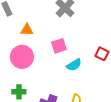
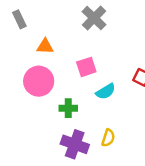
green cross: (19, 92) -> (68, 108), moved

